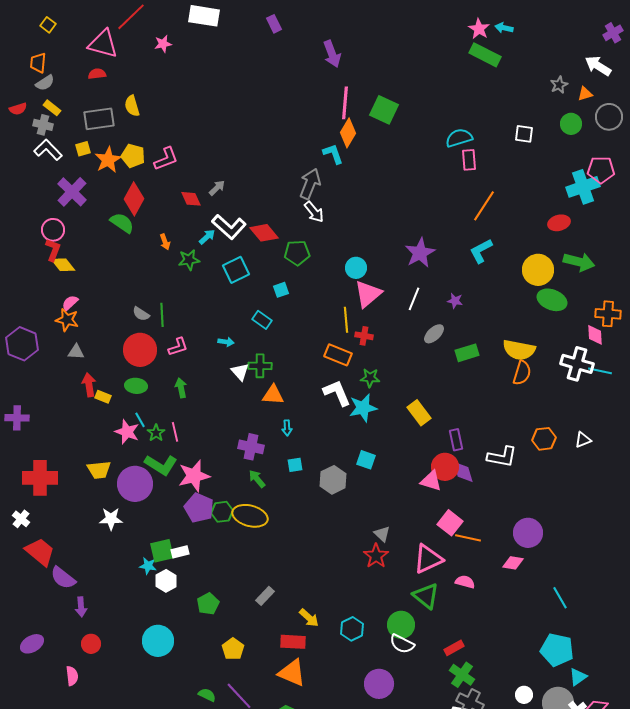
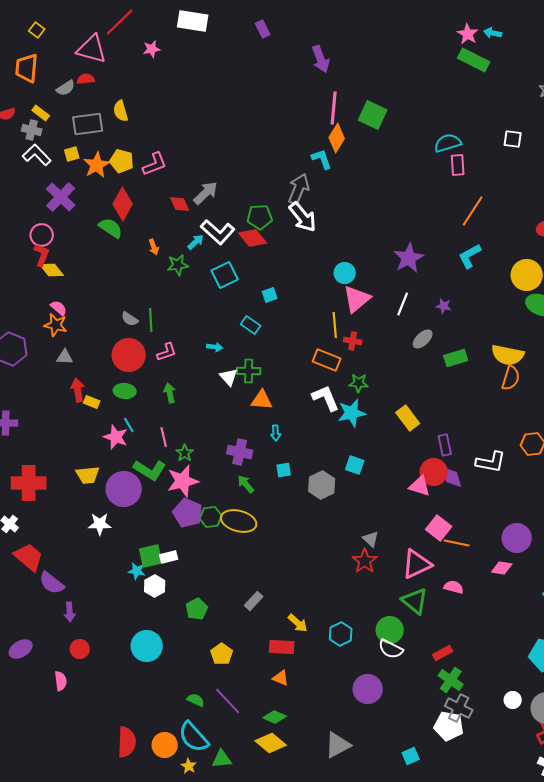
orange trapezoid: (38, 63) -> (27, 68), size x1.4
gray semicircle: (45, 83) -> (66, 88), moved
gray arrow: (217, 188) -> (206, 193), size x1.5
white arrow: (314, 212) -> (303, 217), size x1.4
green pentagon: (297, 253) -> (260, 217), moved
pink semicircle: (70, 303) -> (59, 308), turned 84
green star: (156, 433) -> (185, 453), moved
orange triangle: (292, 673) -> (281, 678), size x0.6

